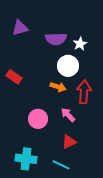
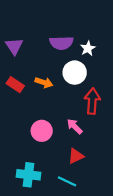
purple triangle: (20, 28) -> (14, 46), moved, turned -48
orange arrow: (58, 87) -> (44, 82), moved

